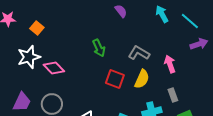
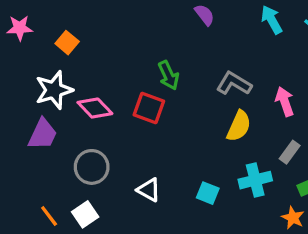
red square: (115, 79) -> (149, 108), moved
gray rectangle: (173, 95) -> (290, 152), turned 56
purple trapezoid: (22, 102) -> (43, 134), moved

